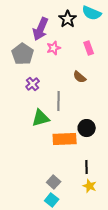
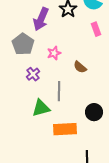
pink star: (54, 48) -> (54, 53), moved
pink rectangle: (89, 48) -> (96, 29), moved
black circle: (87, 128) -> (94, 112), moved

